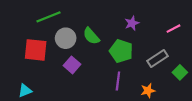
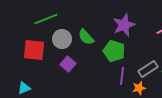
purple star: (132, 23) -> (124, 25), size x1.6
gray rectangle: (157, 59) -> (148, 69), moved
purple line: (118, 81) -> (122, 76), moved

